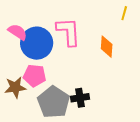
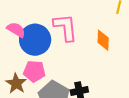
brown star: (15, 87) -> (16, 83), turned -30

